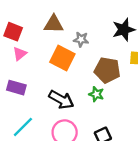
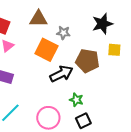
green star: (96, 94) -> (76, 100), moved
black arrow: (61, 100) -> (61, 74), moved, turned -55

